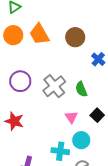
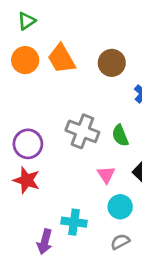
purple circle: (20, 81) -> (28, 144), moved
gray cross: (54, 86) -> (82, 131), turned -30
cyan cross: (60, 151) -> (74, 222), moved

